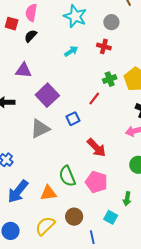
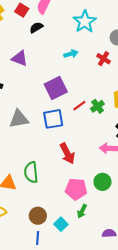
green cross: (110, 79) -> (97, 106), moved, turned -32
purple square: (47, 95) -> (56, 88), moved
blue square: (73, 119) -> (53, 119), size x1.5
pink pentagon: (96, 182) -> (76, 189), moved, turned -30
brown circle: (74, 217) -> (38, 216), moved

